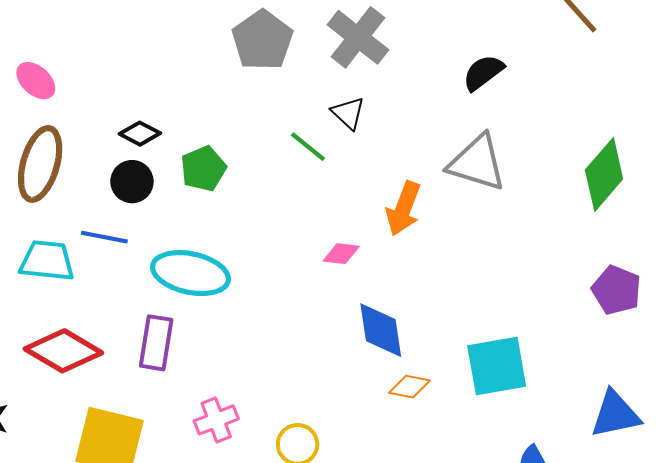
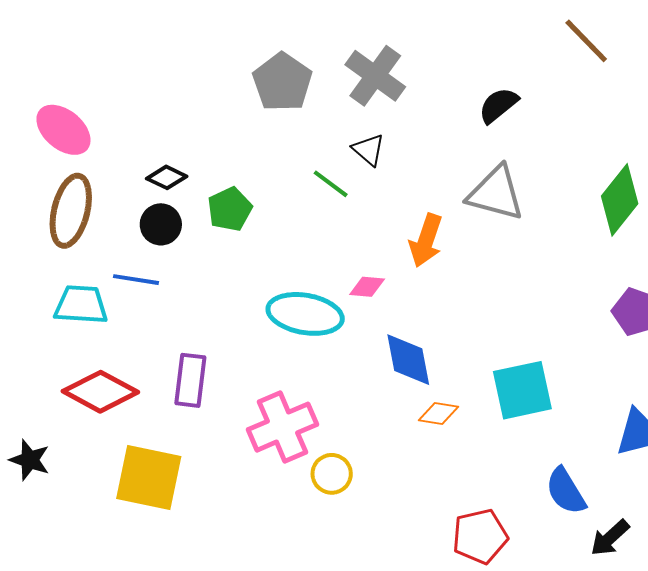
pink ellipse: (36, 81) -> (63, 130), size x1.4
cyan ellipse: (190, 273) -> (305, 314), moved
pink cross: (216, 420) -> (283, 427), moved, size x1.6

